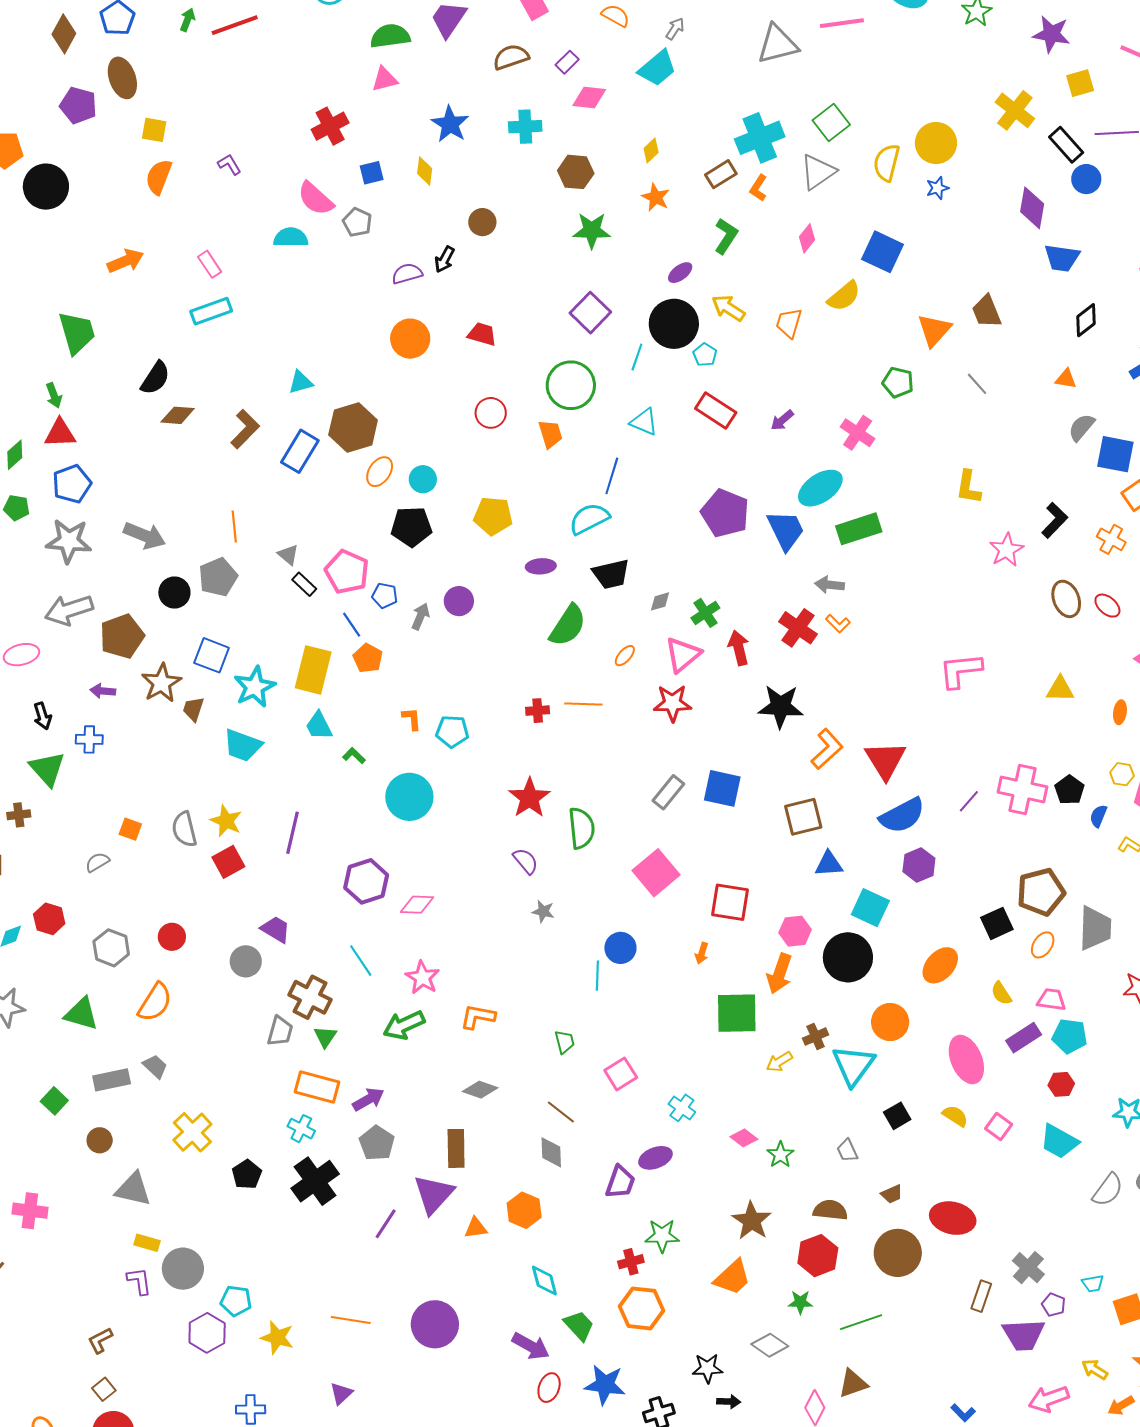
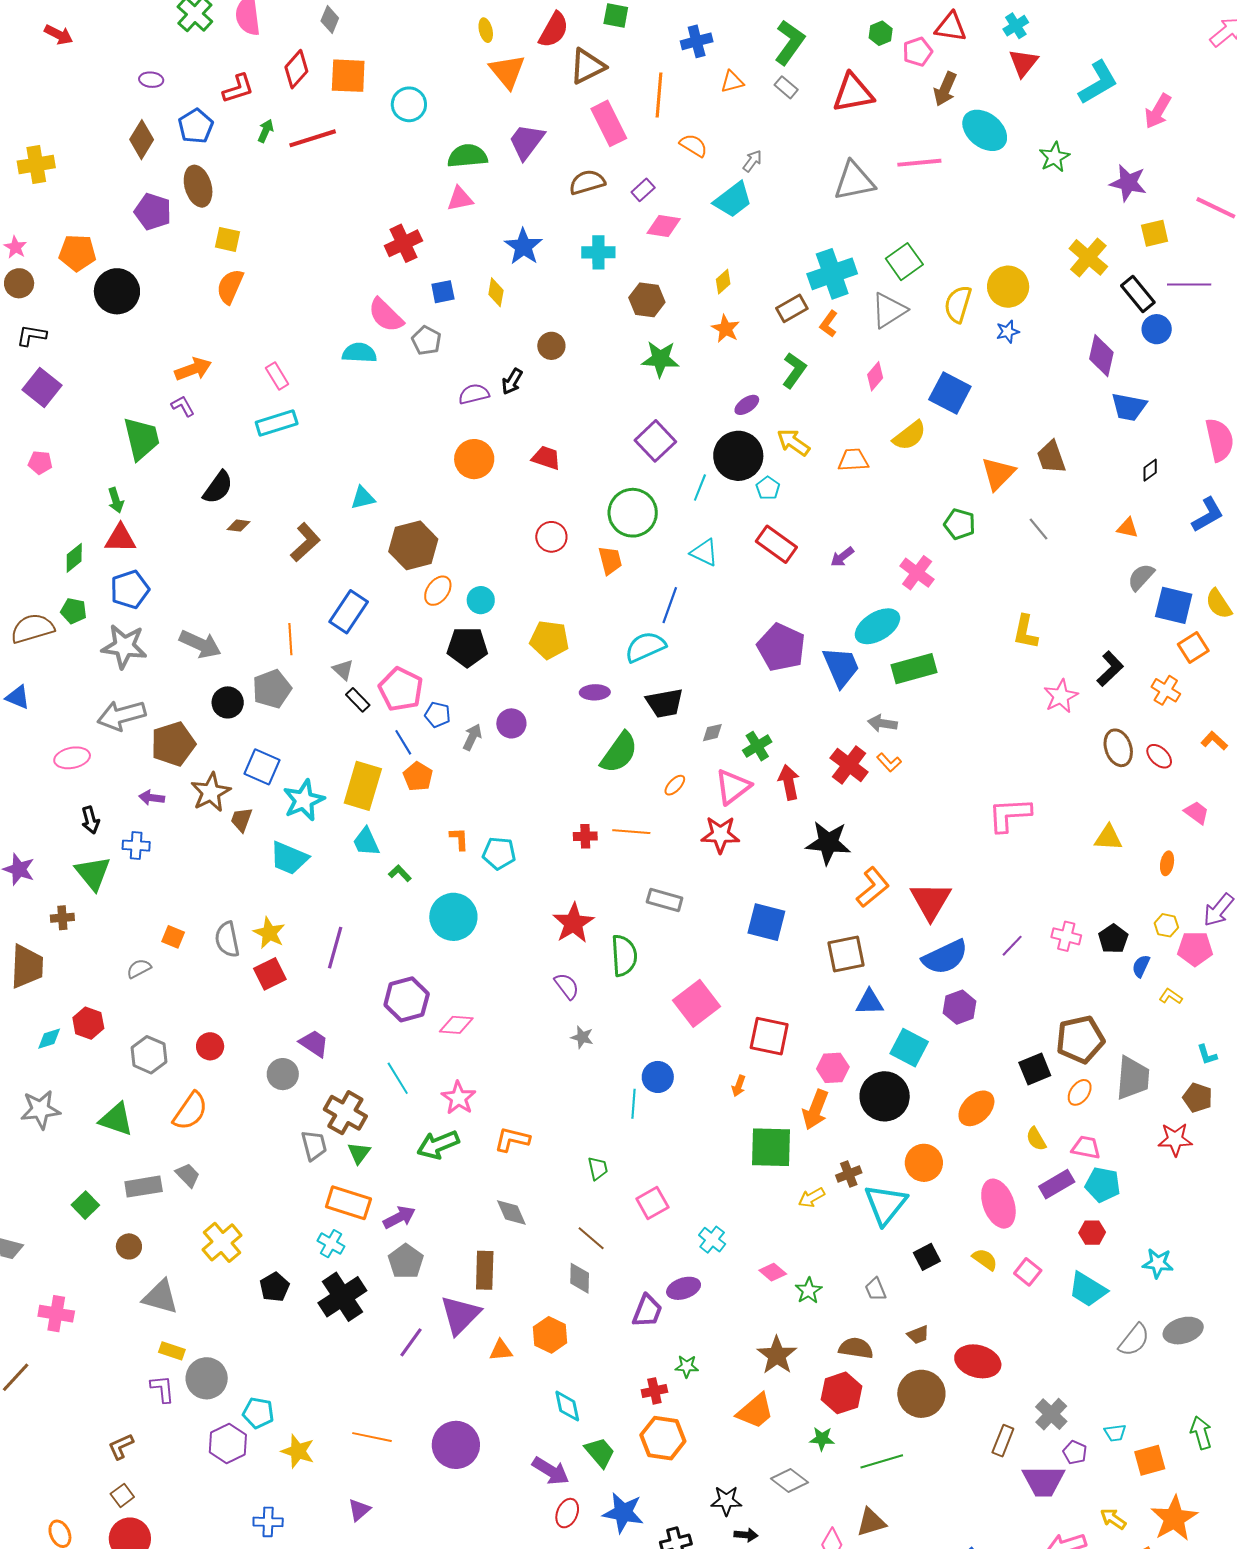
purple L-shape: (229, 164) -> (183, 406), moved
black diamond: (1086, 320) -> (1150, 470), size x0.7
orange trapezoid: (789, 323) -> (853, 460), turned 68
brown diamond: (178, 415) -> (239, 526), size x0.7
blue rectangle: (300, 451) -> (349, 612), moved
pink cross: (1022, 790) -> (1066, 936), size x0.6
gray rectangle: (668, 792) -> (665, 900), moved, turned 64
gray trapezoid: (280, 1031) -> (314, 1145), turned -32
gray diamond: (480, 1090) -> (511, 1212), turned 44
green star: (662, 1236) -> (687, 1366), size x0.7

